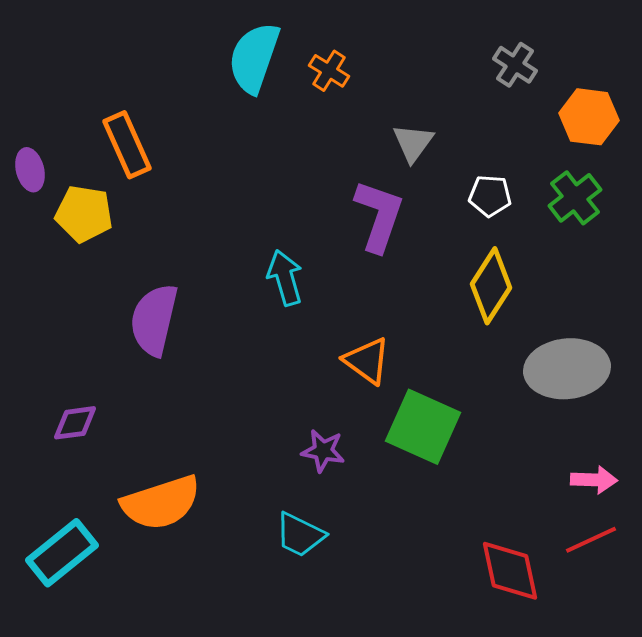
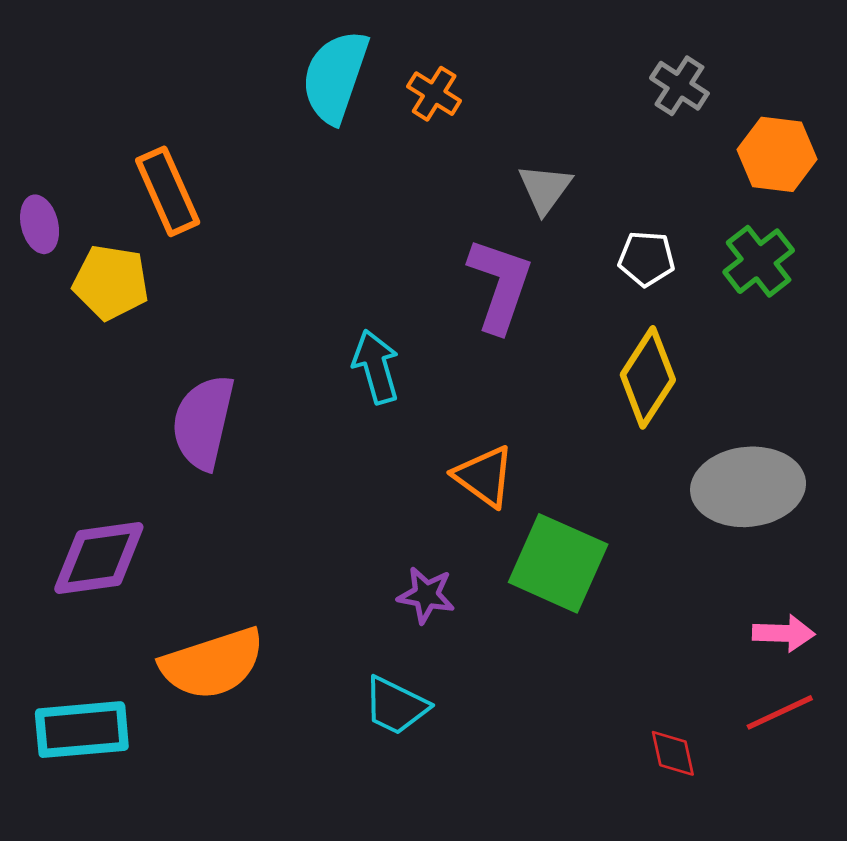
purple diamond: (75, 423) -> (99, 558), size x1.6
cyan rectangle: (62, 553) -> (82, 730), turned 34
red diamond: (510, 571) -> (673, 753), size x0.6

